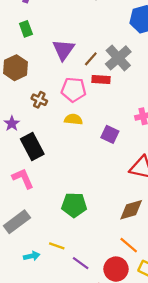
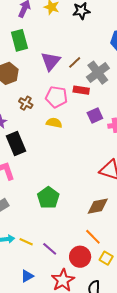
green rectangle: (26, 29) -> (19, 40), size x1.5
brown line: (91, 59) -> (75, 62), moved
purple square: (110, 134) -> (95, 115), moved, turned 35
green pentagon: (74, 205) -> (48, 198), turned 30
yellow line: (57, 246) -> (26, 242), moved

